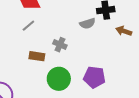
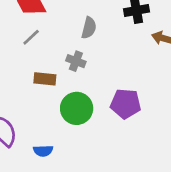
gray semicircle: (87, 23) -> (89, 28), moved, turned -56

